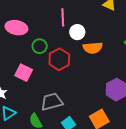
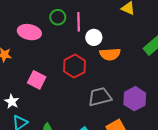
green circle: (40, 46) -> (58, 17), moved
gray trapezoid: (52, 102) -> (100, 97), moved

